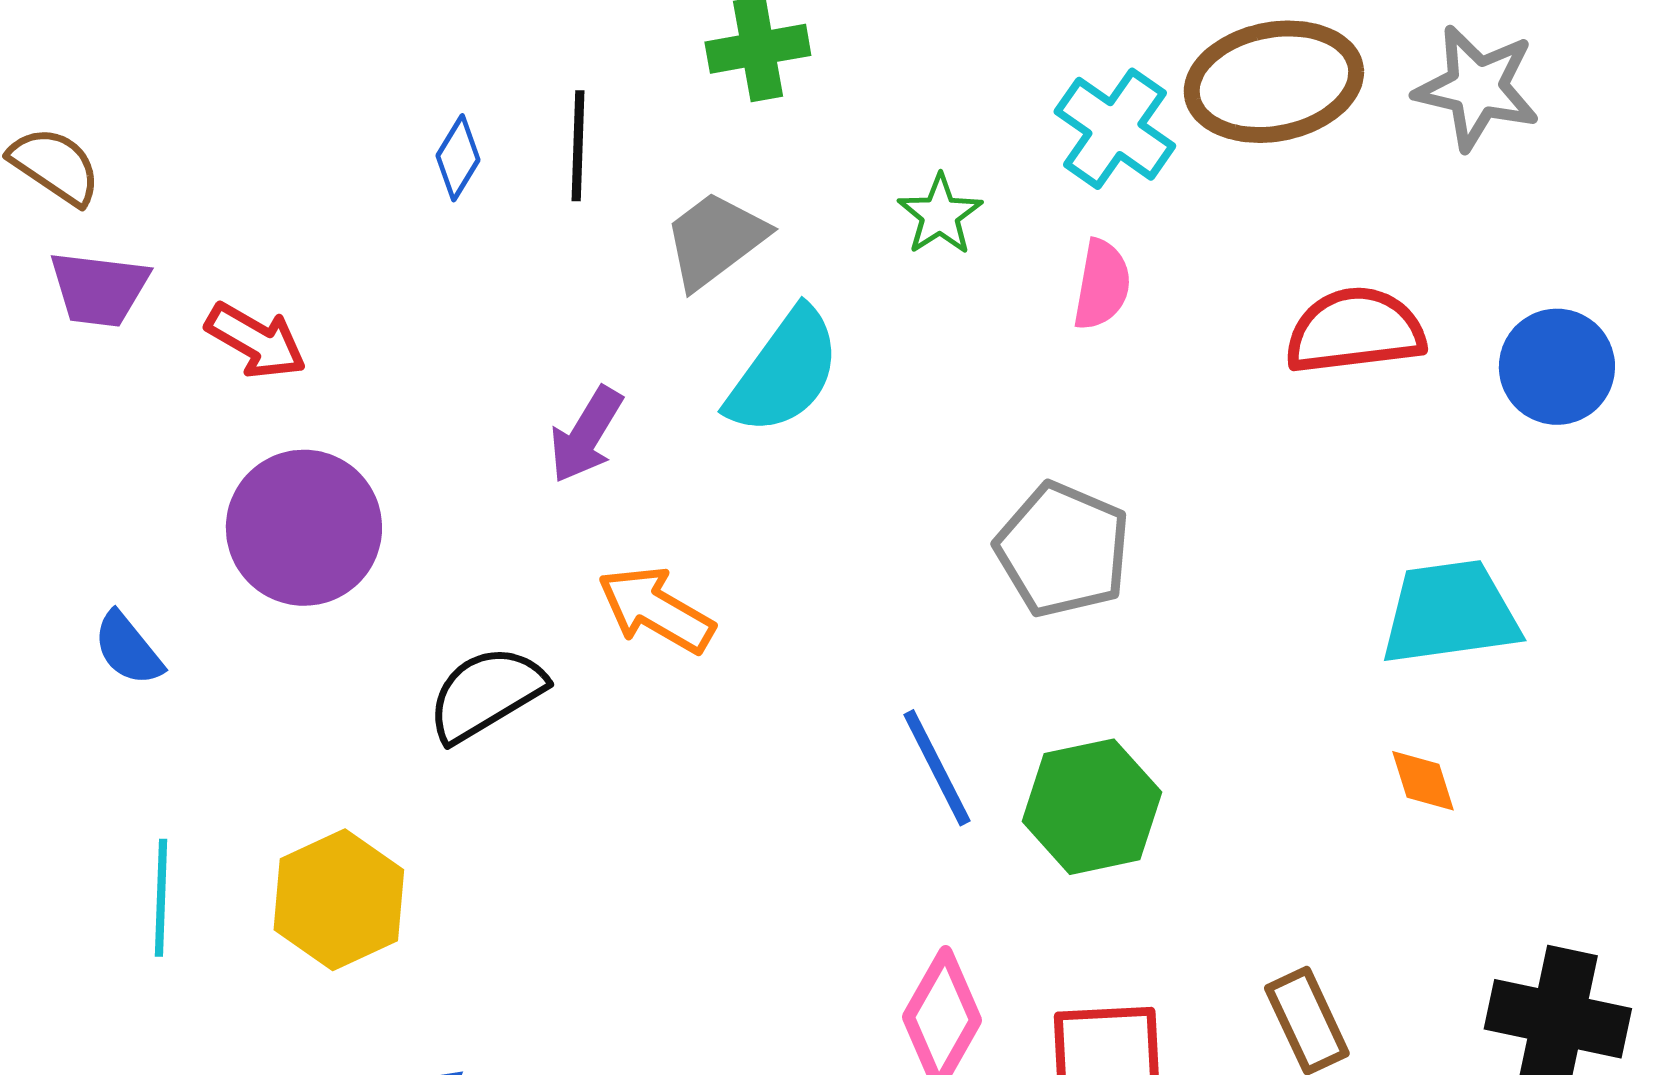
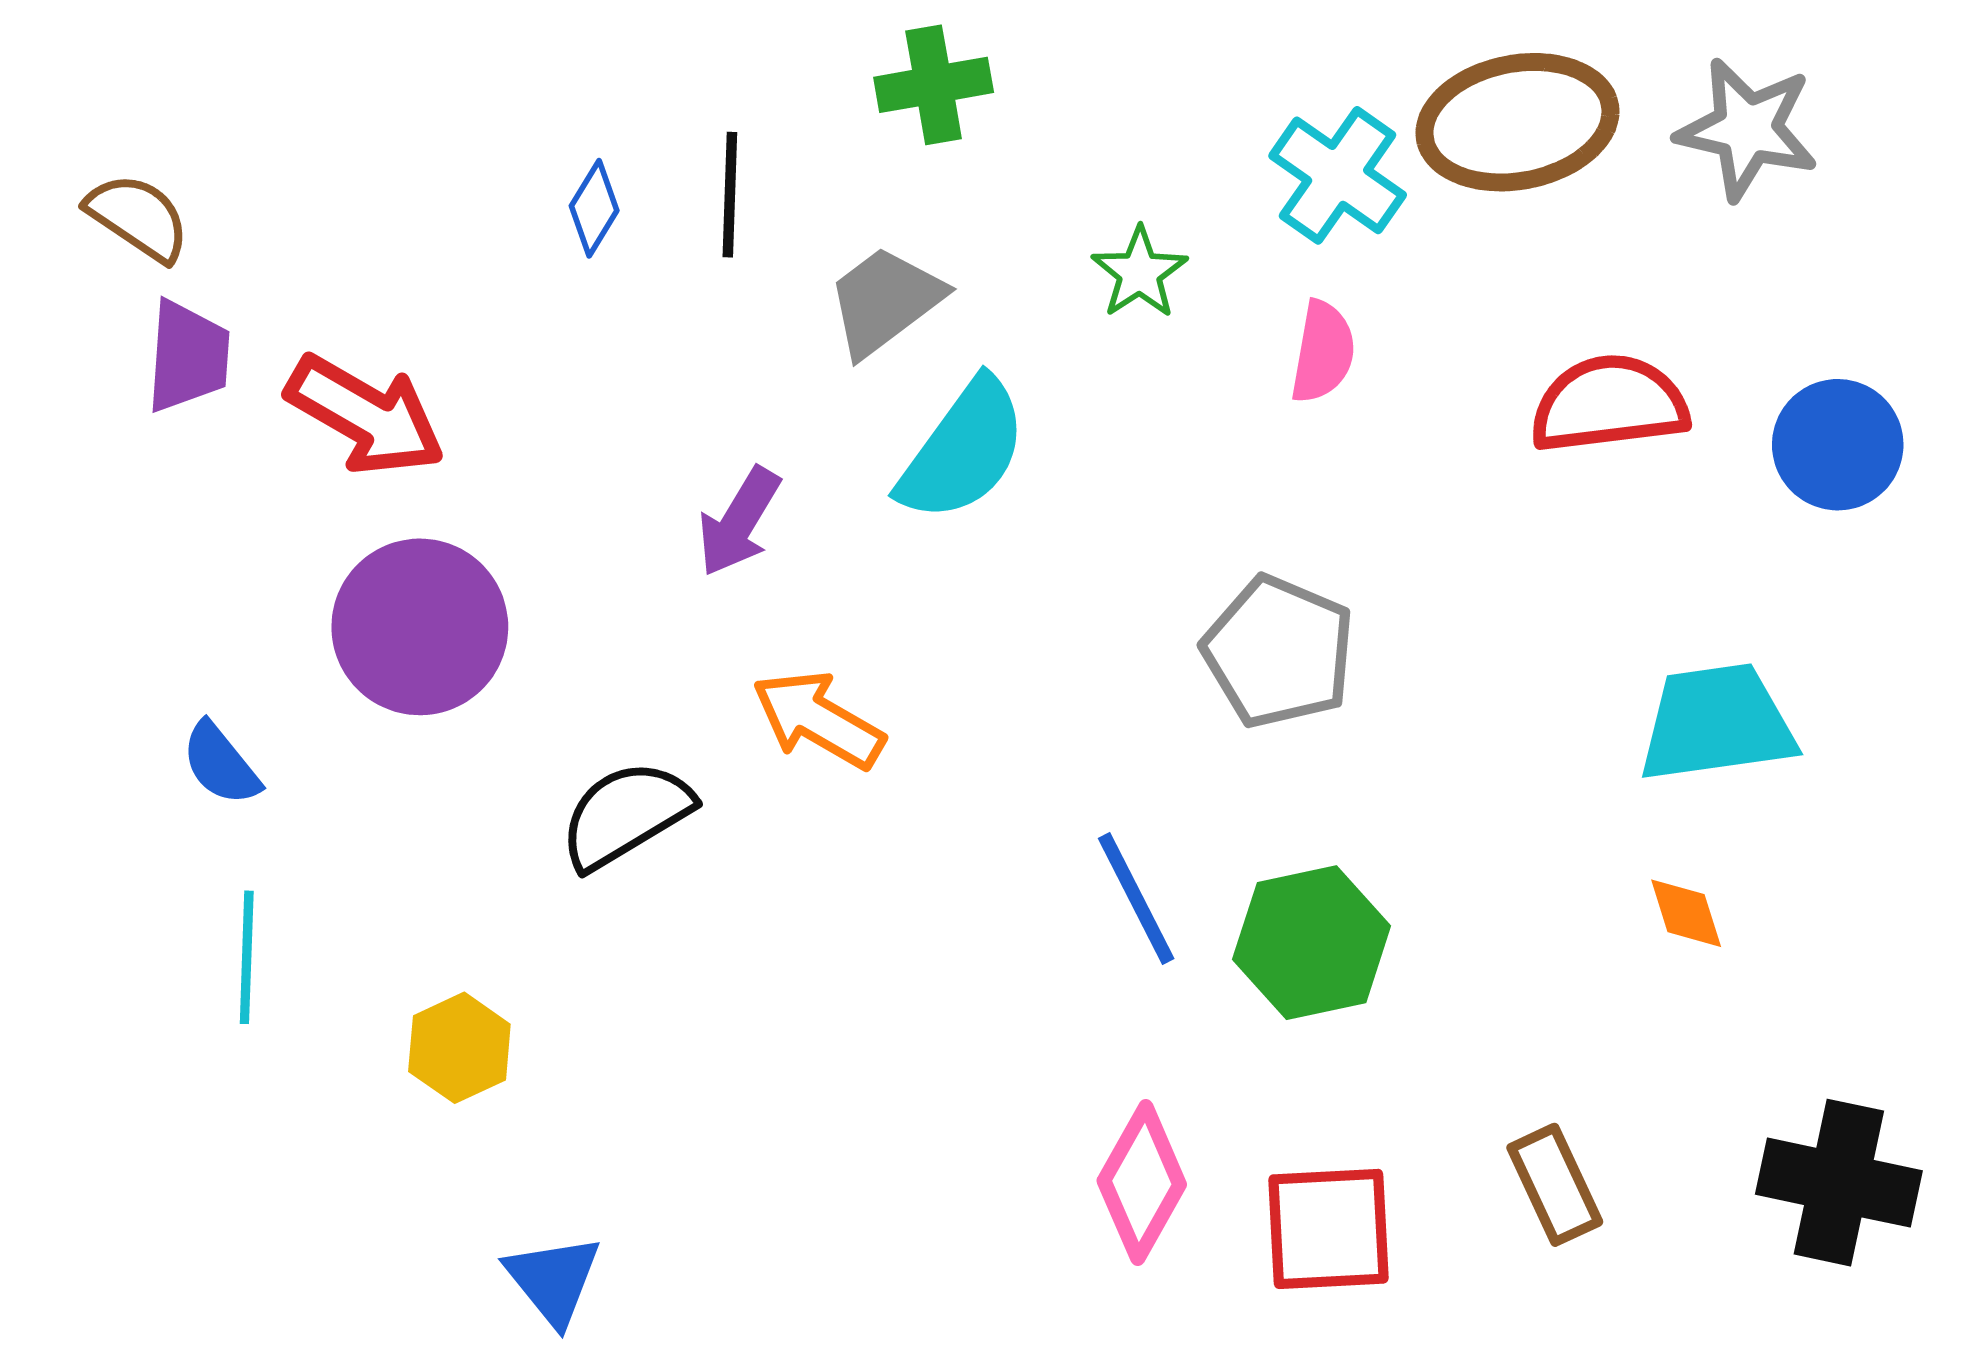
purple trapezoid: (99, 289) -> (188, 356), turned -93
red arrow: (256, 341) -> (366, 415), size x1.4
cyan line: (161, 898) -> (247, 957), moved
yellow hexagon: (339, 900) -> (459, 1048), size x0.7

